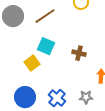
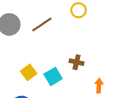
cyan square: (46, 46) -> (53, 76), moved, turned 36

